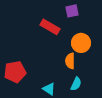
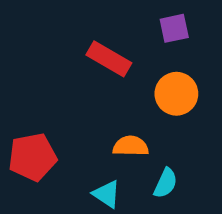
purple square: (72, 11) -> (174, 28), moved
orange semicircle: (70, 61) -> (131, 146), moved, turned 91

